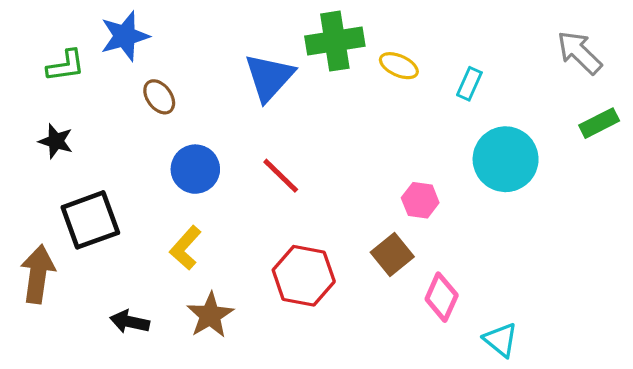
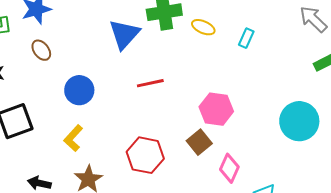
brown ellipse: (159, 97) -> (41, 50), moved
cyan circle: (506, 159) -> (299, 121), moved
red line: (281, 176) -> (150, 83), moved, turned -56
pink hexagon: (420, 200) -> (216, 109), size x1.5

